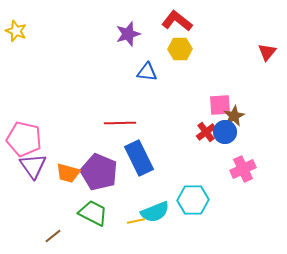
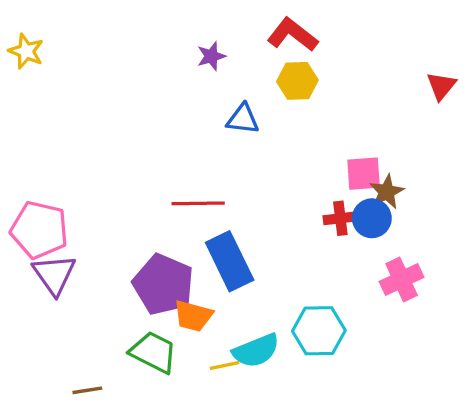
purple star: (128, 34) -> (211, 56), size x0.7
red cross: (206, 132) -> (340, 218), turned 30
orange trapezoid: (68, 173) -> (193, 316), moved
brown line: (53, 236) -> (87, 390), turned 30

